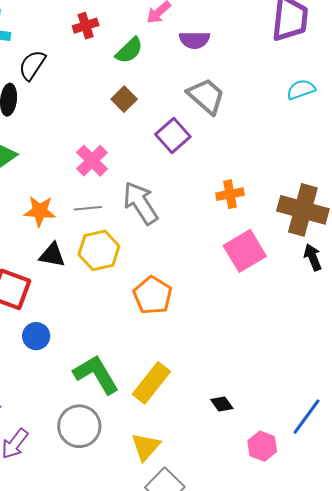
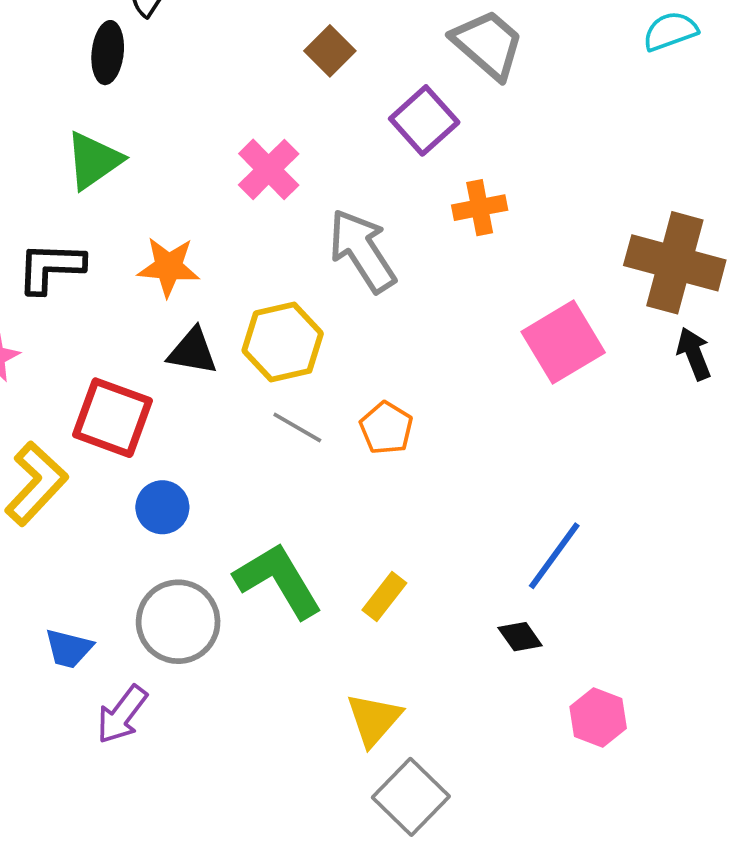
orange cross: (230, 194) -> (480, 208), moved
gray line: (88, 208) -> (297, 428), moved, turned 36
orange pentagon: (153, 295) -> (386, 428), size x0.7
yellow rectangle: (151, 383) -> (384, 597), size x0.6
blue line: (306, 417) -> (554, 556), moved
gray circle: (79, 426) -> (178, 622), moved

